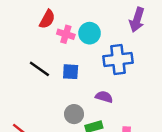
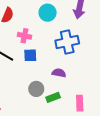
cyan circle: (90, 33) -> (48, 13), moved
pink cross: (66, 34) -> (24, 36), moved

